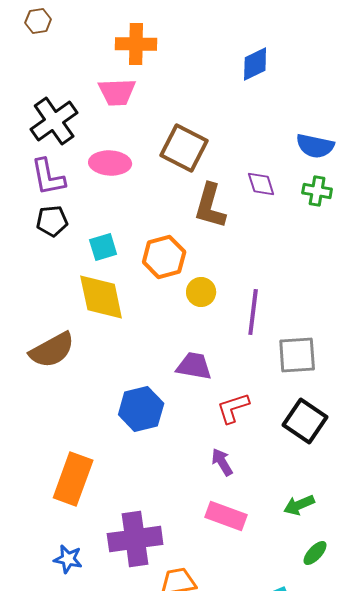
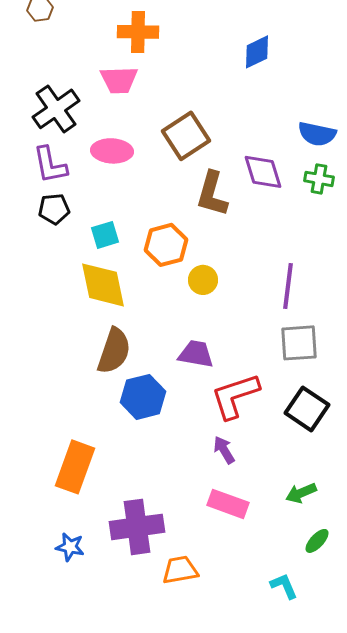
brown square: (184, 148) -> (186, 136), turned 30
purple diamond: (261, 184) -> (263, 172), size x1.4
purple line: (253, 312) -> (288, 286), moved
brown semicircle: (52, 350) -> (114, 351), moved, turned -42
red L-shape: (233, 408) -> (235, 396), size x1.5

